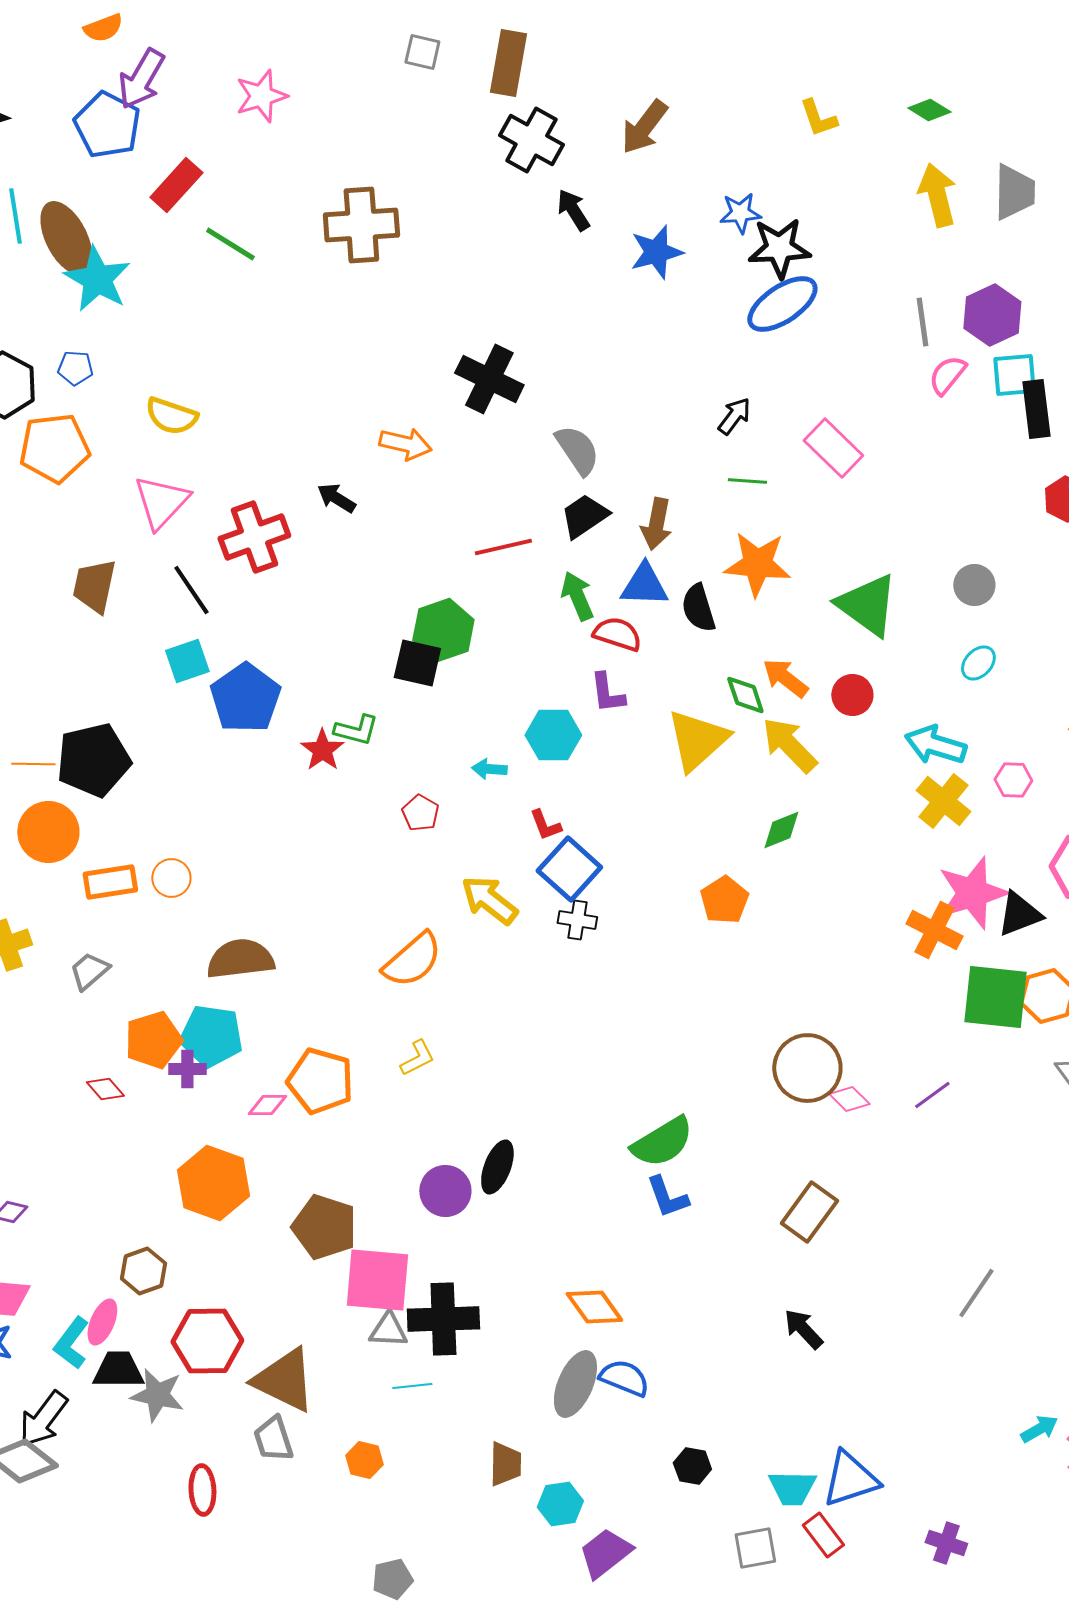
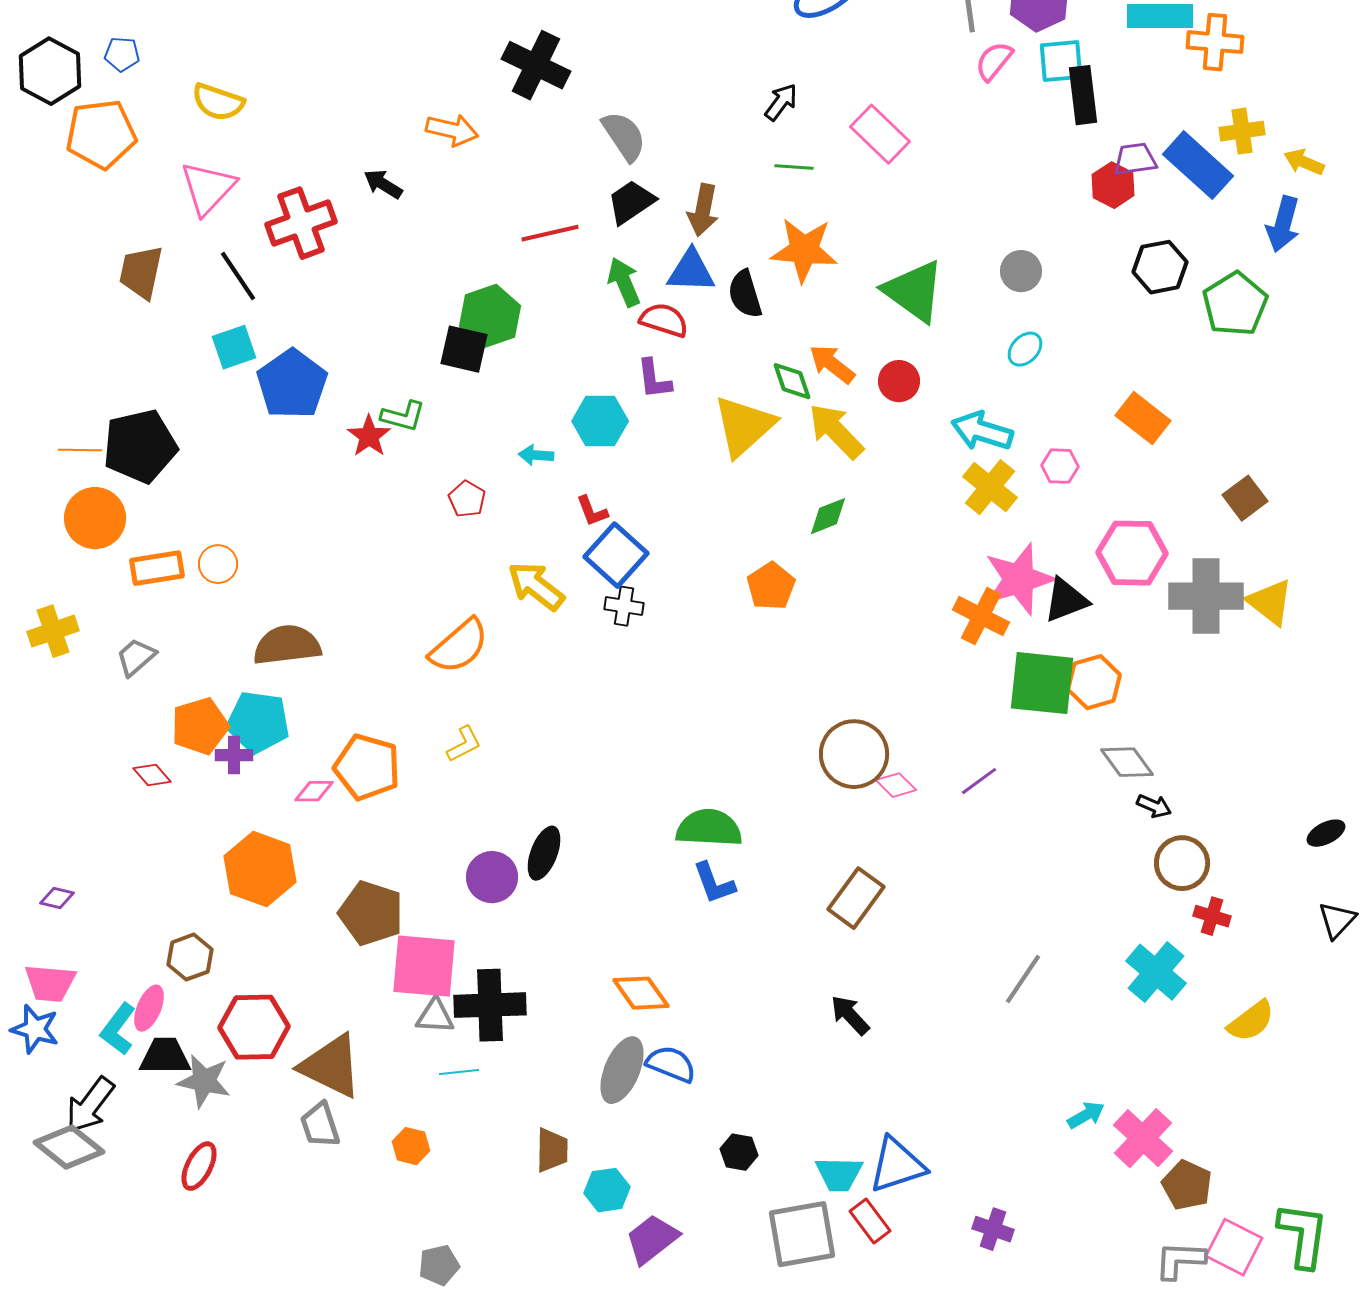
green semicircle: (662, 1142) -> (709, 828), turned -146
red ellipse: (202, 1490) -> (199, 1166), moved, turned 30
gray square: (755, 1548) -> (802, 1234), size x1.6

